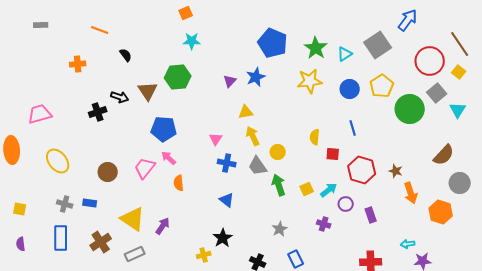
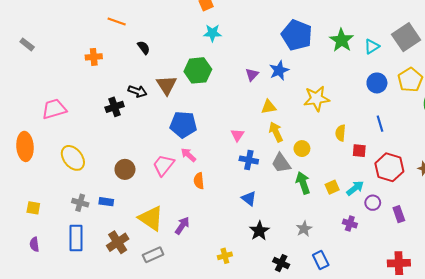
gray rectangle: (41, 25) -> (27, 44), moved, turned 40
yellow star: (310, 81) -> (317, 99), moved
black star: (223, 238) -> (259, 231), moved

